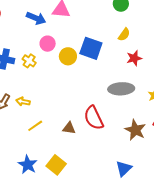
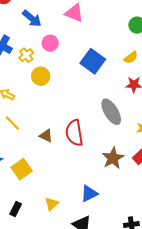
blue arrow: (36, 18) -> (32, 18), moved
yellow circle: (68, 56) -> (41, 76), moved
gray ellipse: (121, 89) -> (111, 112), turned 45
yellow line: (35, 126) -> (12, 123), turned 63

